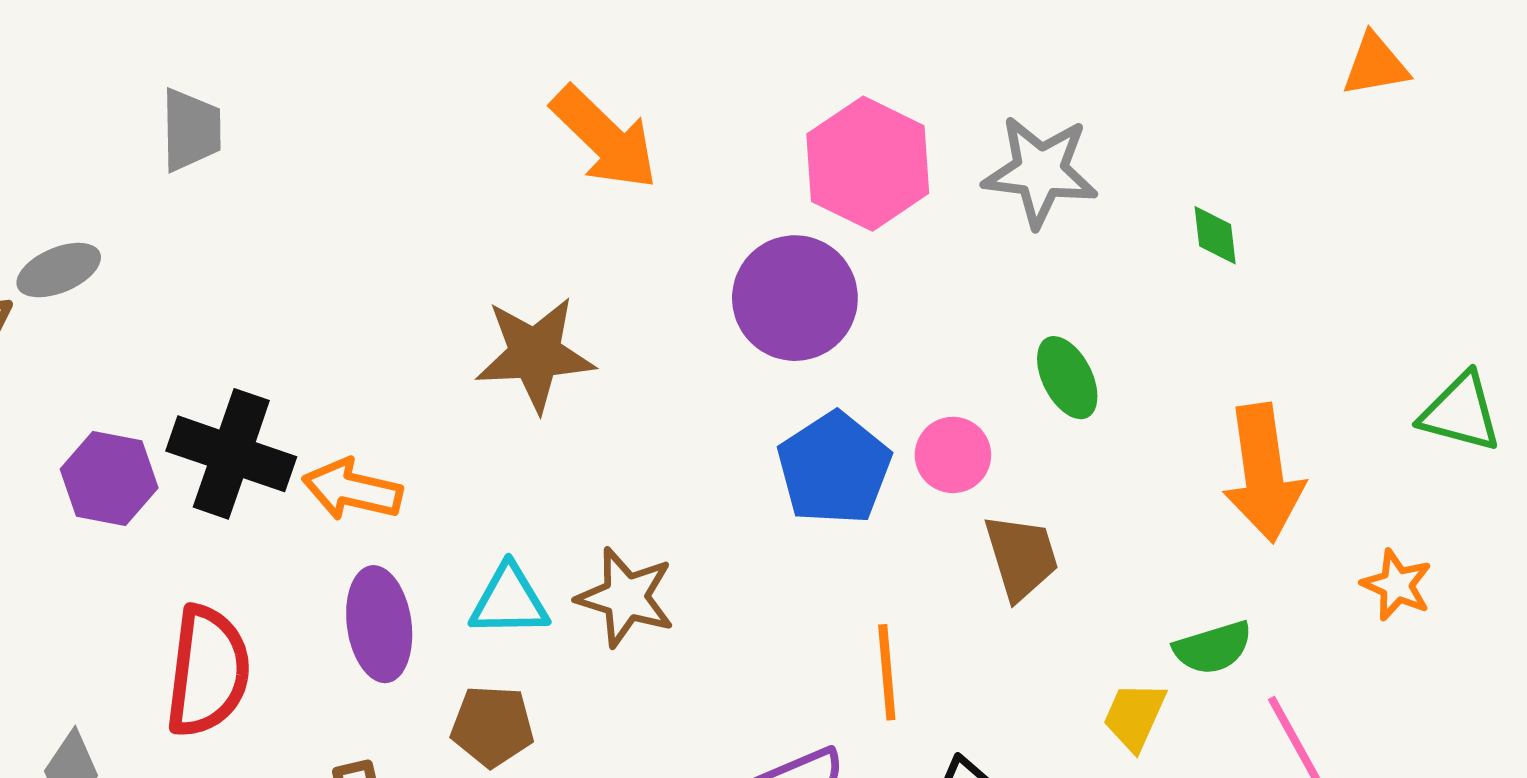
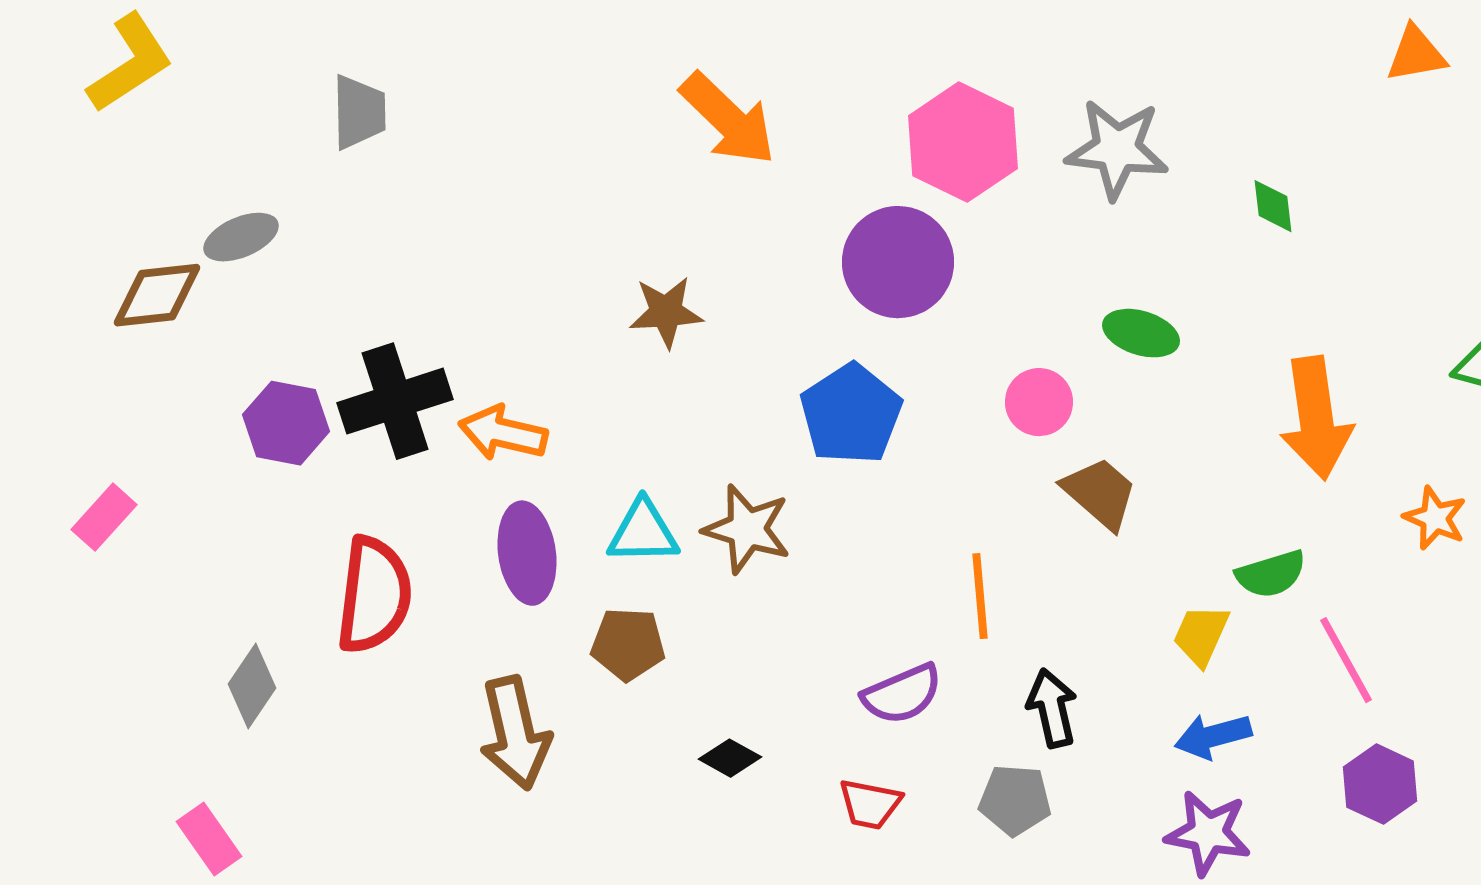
brown star: (535, 354) -> (666, 312), size x0.7
green ellipse: (1067, 378) -> (1141, 333), turned -46
black cross: (231, 454) -> (395, 401), turned -37
blue pentagon: (834, 468) -> (851, 414), moved
brown trapezoid: (1021, 557) -> (1100, 493), turned -32

